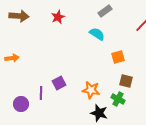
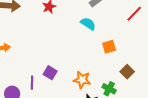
brown square: (126, 81) -> (127, 72), moved, turned 32
purple square: (59, 83) -> (50, 73), turned -32

